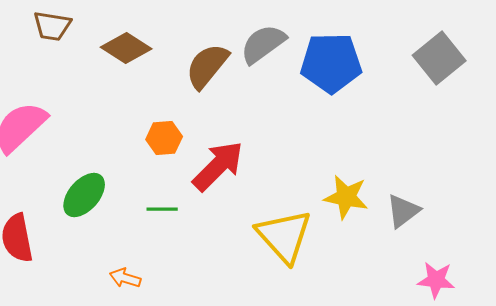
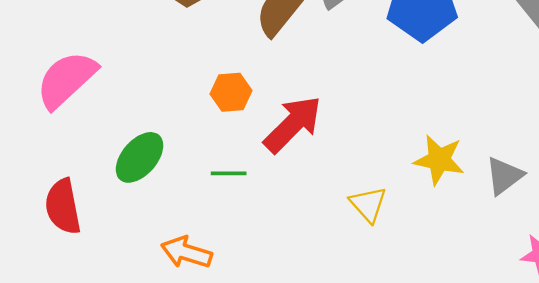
yellow triangle: (284, 236) -> (368, 204), size x0.6
orange arrow: (125, 278) -> (186, 252), size x1.4

